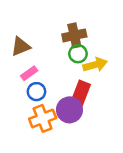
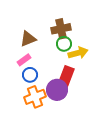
brown triangle: (21, 46) -> (28, 39), moved

